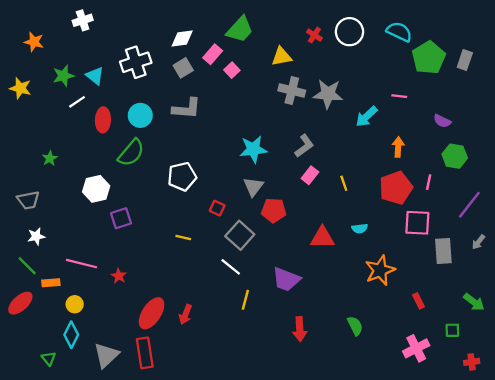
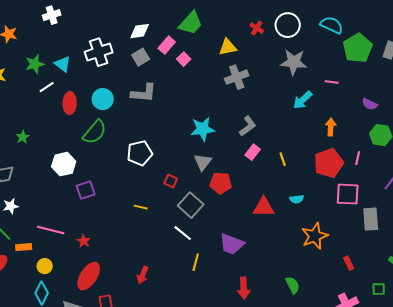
gray cross: (292, 90) -> (237, 77), turned -35
gray star: (328, 94) -> (294, 62), moved
red ellipse: (152, 313) -> (89, 276), moved

